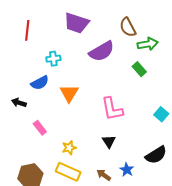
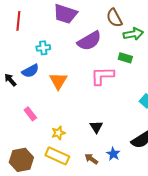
green rectangle: (139, 69) -> (125, 58), turned -32
black arrow: (19, 103) -> (10, 80), moved, turned 32
pink L-shape: (112, 109) -> (102, 76), moved, turned 100

